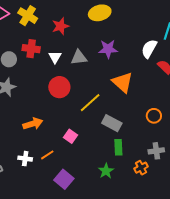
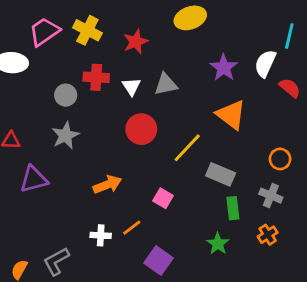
purple star: (108, 49) -> (224, 68), moved, turned -30
gray cross: (156, 151) -> (271, 196), moved, turned 35

